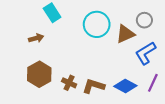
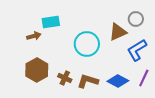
cyan rectangle: (52, 13) -> (51, 22), moved, turned -66
cyan circle: (97, 24) -> (87, 44), moved

